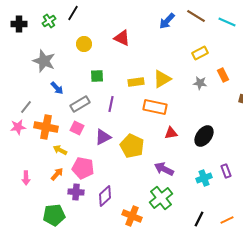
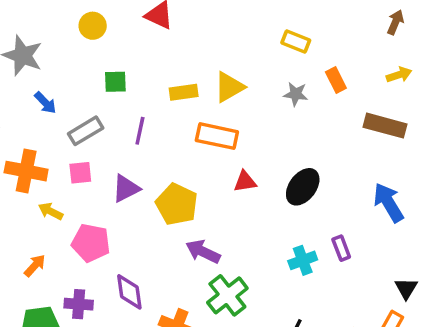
yellow rectangle: (200, 53) -> (296, 41), turned 49
pink square: (77, 128) -> (80, 173), turned -32
purple arrow: (164, 169) -> (203, 252), moved
orange arrow: (57, 174) -> (35, 266), moved
purple cross: (76, 192) -> (79, 304), moved
purple diamond: (105, 196) -> (129, 292), turned -55

